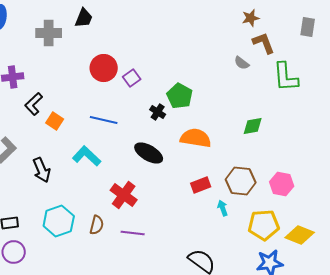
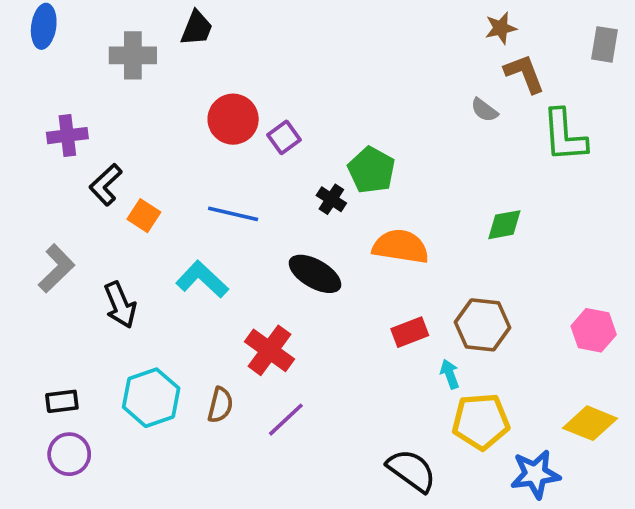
pink hexagon: (282, 184) -> (594, 330), moved
yellow pentagon: (264, 225) -> (481, 421), moved
purple line: (133, 233) -> (286, 420), turned -50

